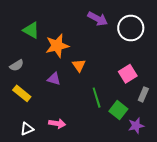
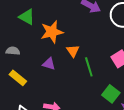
gray semicircle: (17, 65) -> (13, 51), turned -144
green line: (97, 98) -> (89, 67), moved

